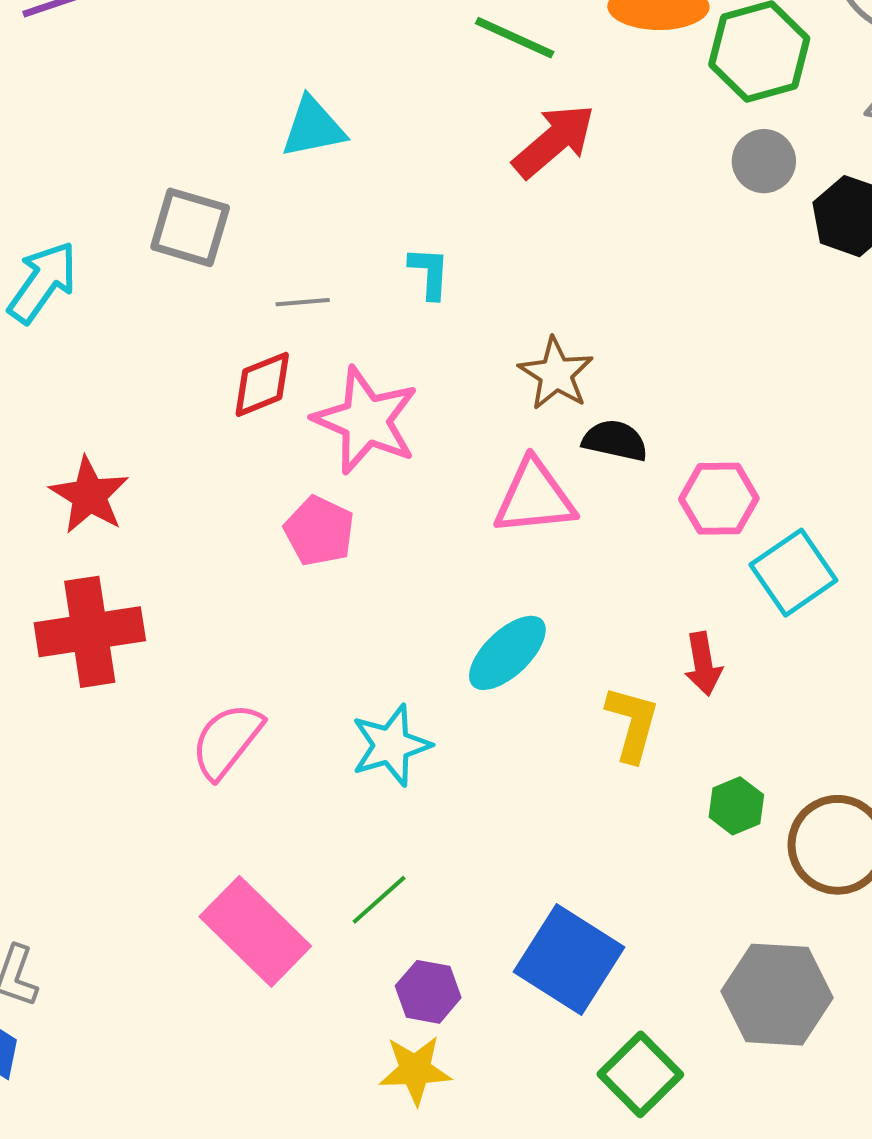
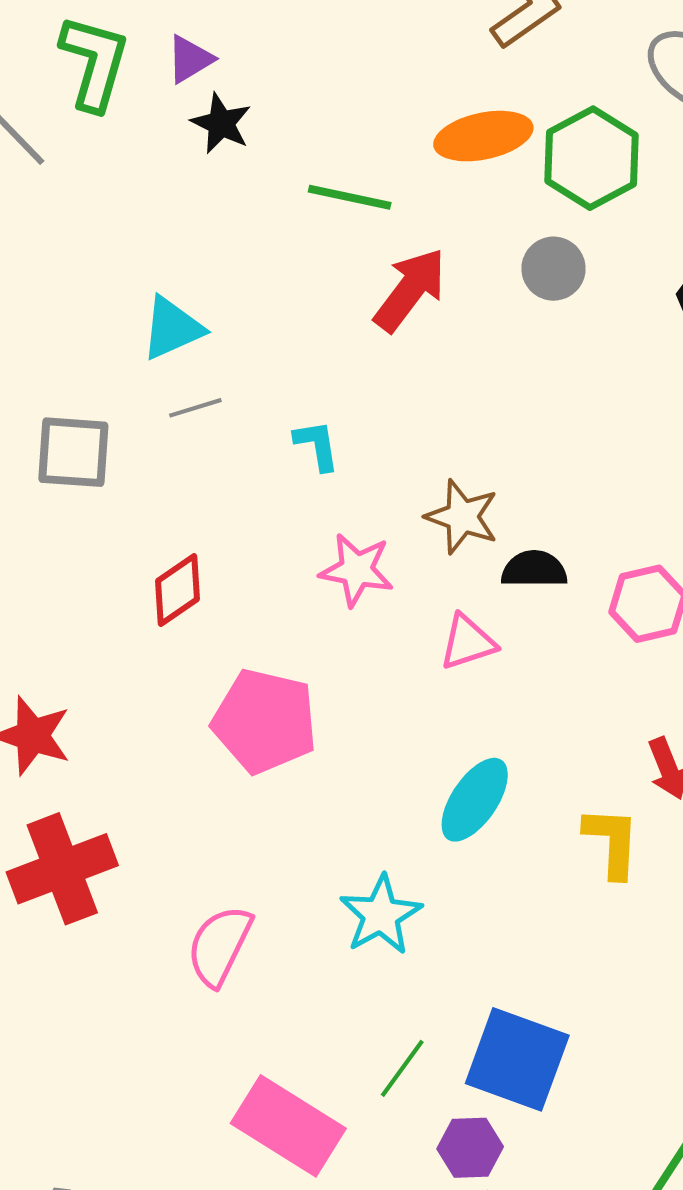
gray circle: (764, 161) -> (554, 269), moved
gray line: (303, 302) -> (195, 408), moved
pink star: (366, 420) -> (357, 570), moved, size x0.7
pink triangle: (534, 498) -> (468, 642), size x0.7
pink pentagon: (319, 531) -> (265, 721), size x1.5
blue square: (569, 960) -> (517, 1059), moved

